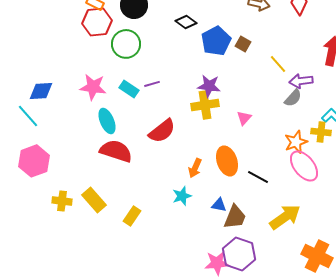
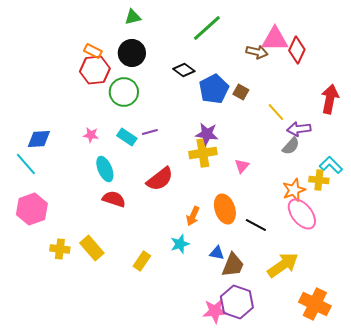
pink star: (93, 87) -> (91, 135), size x0.6
red semicircle: (116, 151) -> (114, 199), size x0.7
yellow rectangle: (132, 216) -> (142, 261), moved

